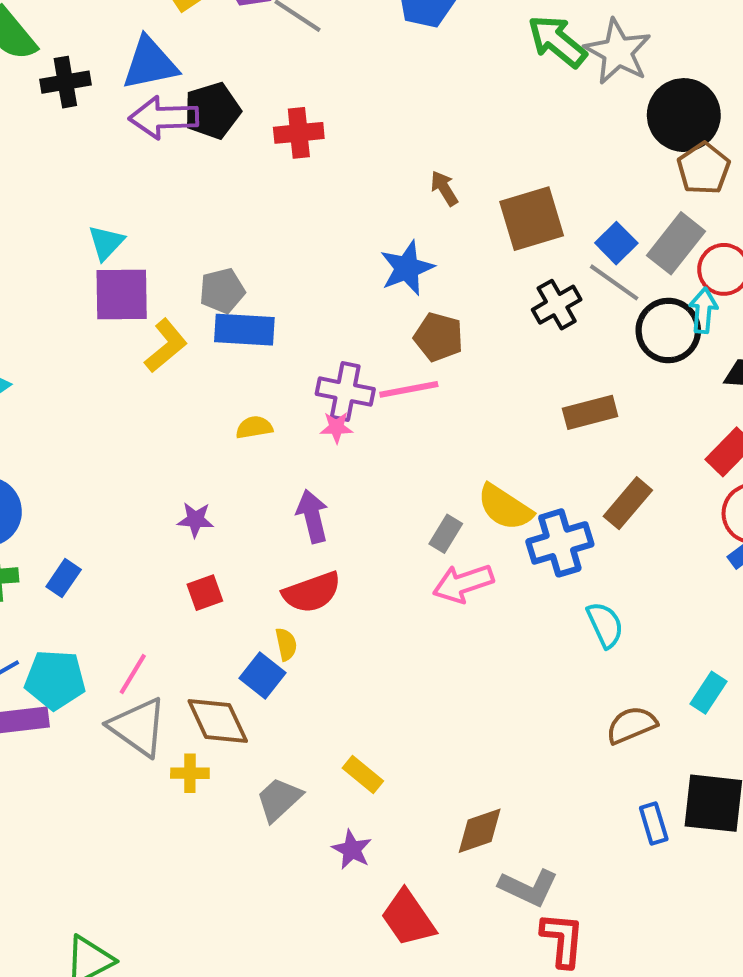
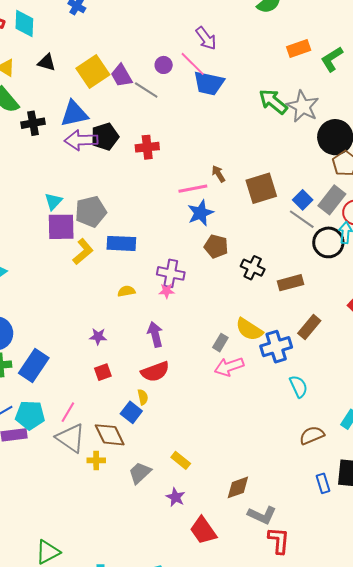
gray pentagon: (222, 291) -> (91, 212), moved, size x1.4
black cross: (557, 305) -> (253, 268), moved, turned -35
pink line: (409, 389) -> (193, 189), moved
blue rectangle: (64, 578) -> (34, 365), size x1.8

